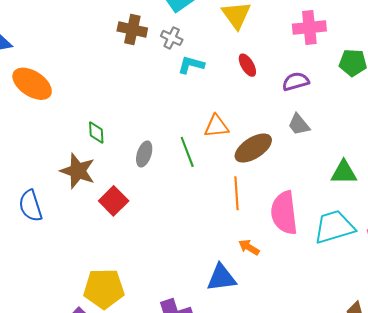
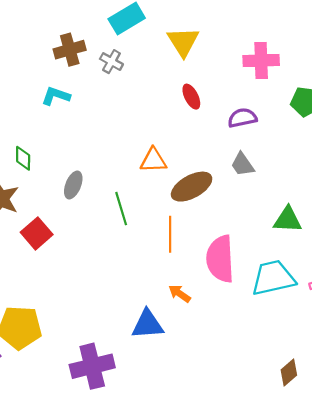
brown cross: (132, 30) -> (70, 50), turned -32
cyan L-shape: (191, 65) -> (56, 96), moved
green line: (187, 152) -> (121, 209), moved

